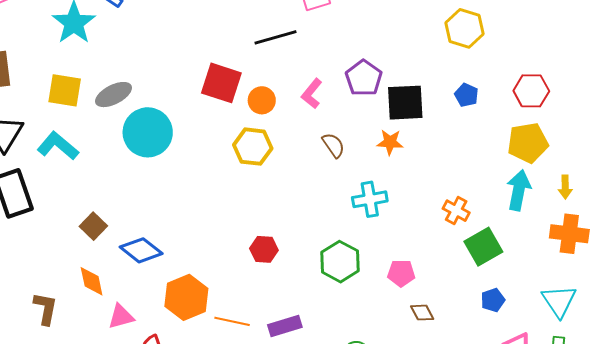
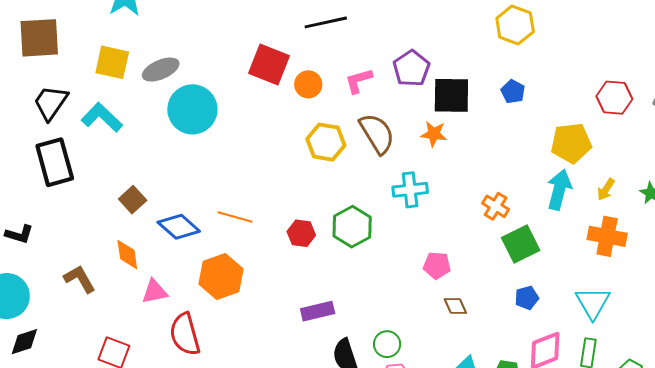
red hexagon: (531, 91) -> (614, 98), moved
pink L-shape: (312, 94) -> (359, 81), turned 32
brown semicircle: (333, 145) -> (377, 134), size x1.6
yellow hexagon: (253, 147) -> (326, 142), moved
yellow arrow: (565, 187) -> (606, 189), turned 30
green hexagon: (340, 262) -> (352, 227), moved
brown L-shape: (45, 308) -> (80, 279), turned -44
orange line: (232, 321) -> (235, 217), moved

